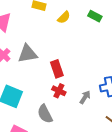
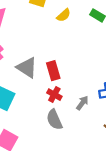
gray triangle: (28, 54) -> (27, 68), moved, turned 40
gray semicircle: (45, 114) -> (54, 120), moved

